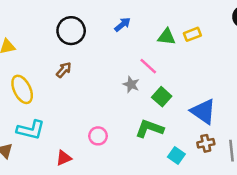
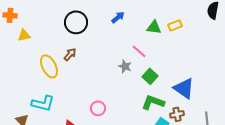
yellow ellipse: (22, 89) -> (49, 66), moved
green L-shape: (149, 129) -> (153, 102), moved
brown cross: (206, 143) -> (177, 114), moved

